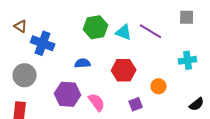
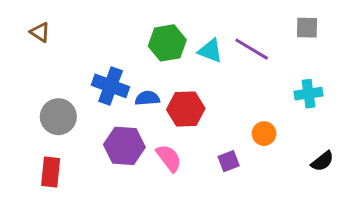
brown triangle: (21, 26) -> (40, 32), moved
blue cross: (43, 43) -> (111, 86), moved
red hexagon: (124, 70) -> (186, 109), moved

